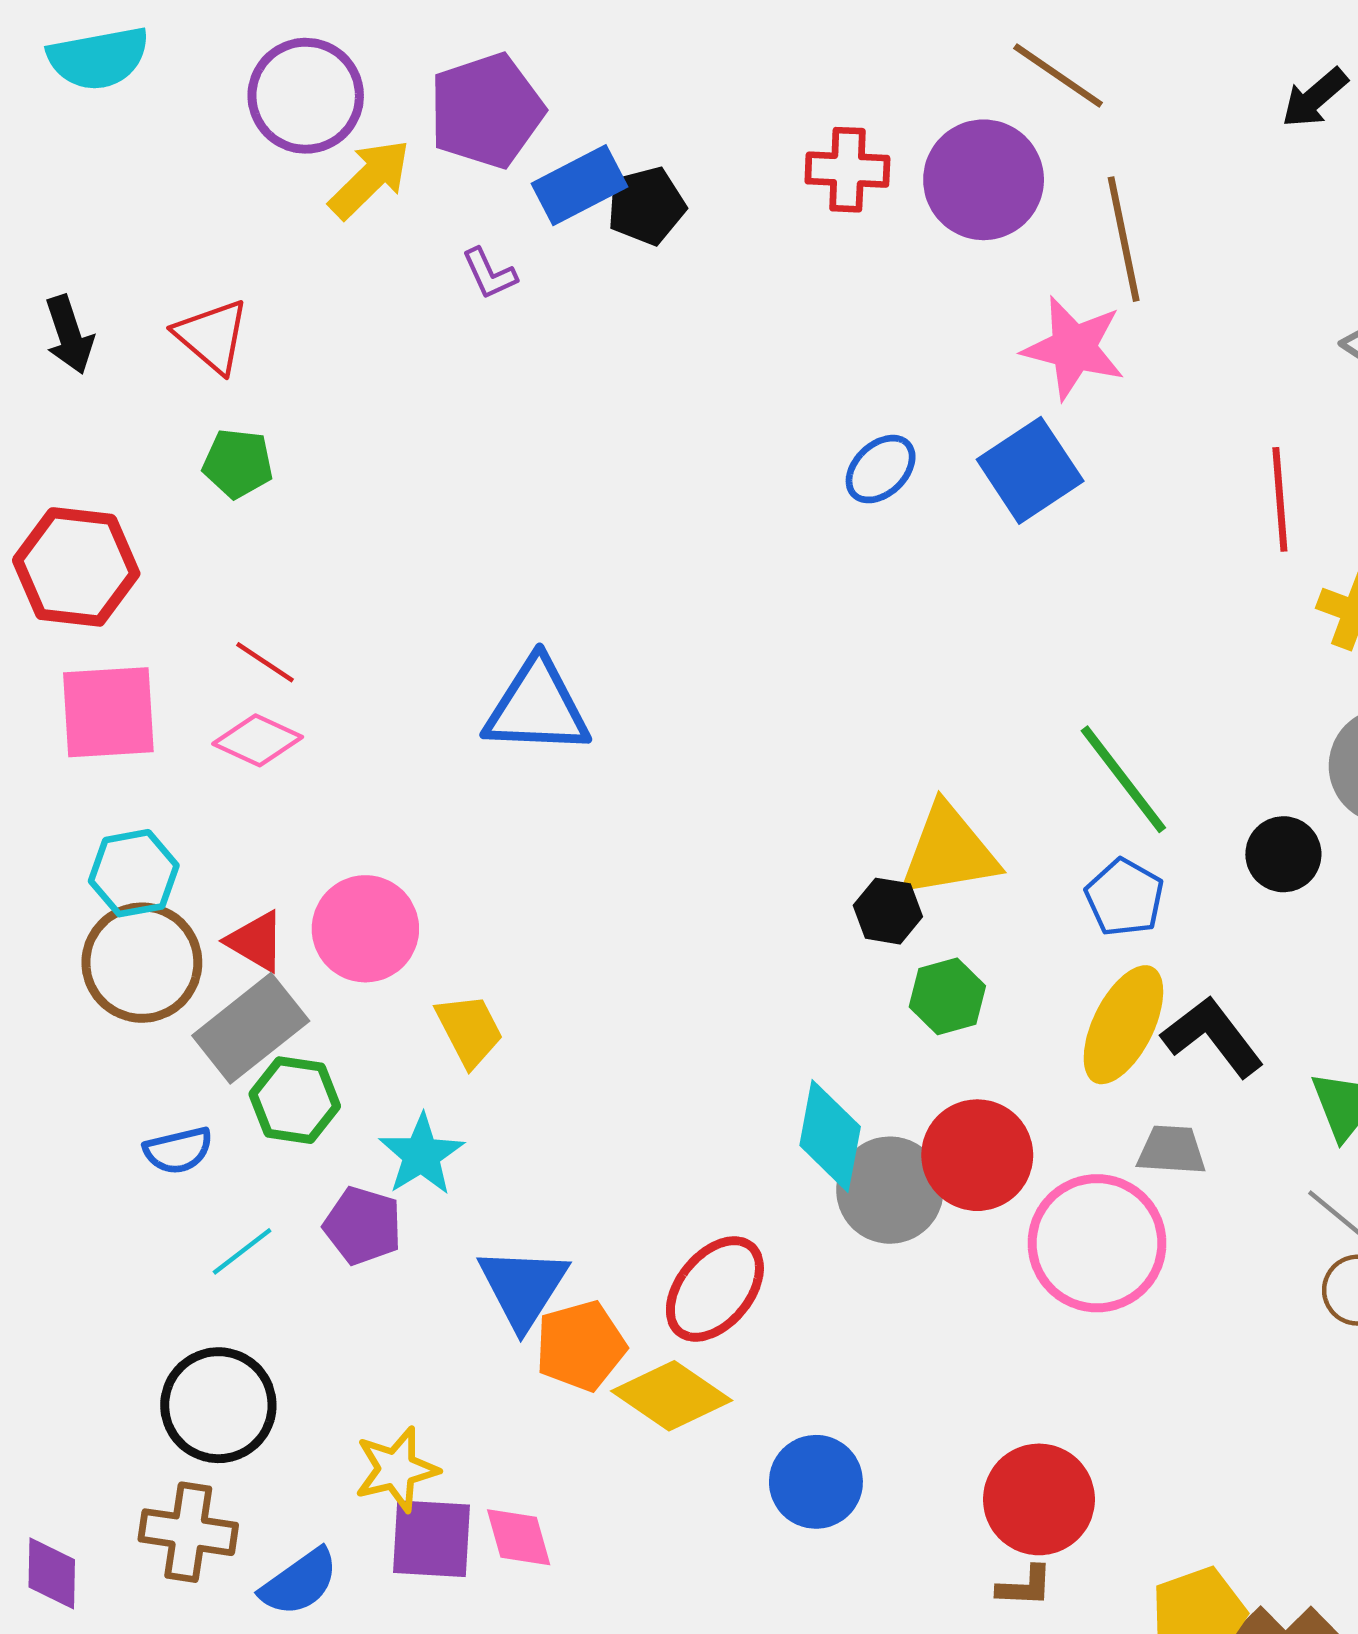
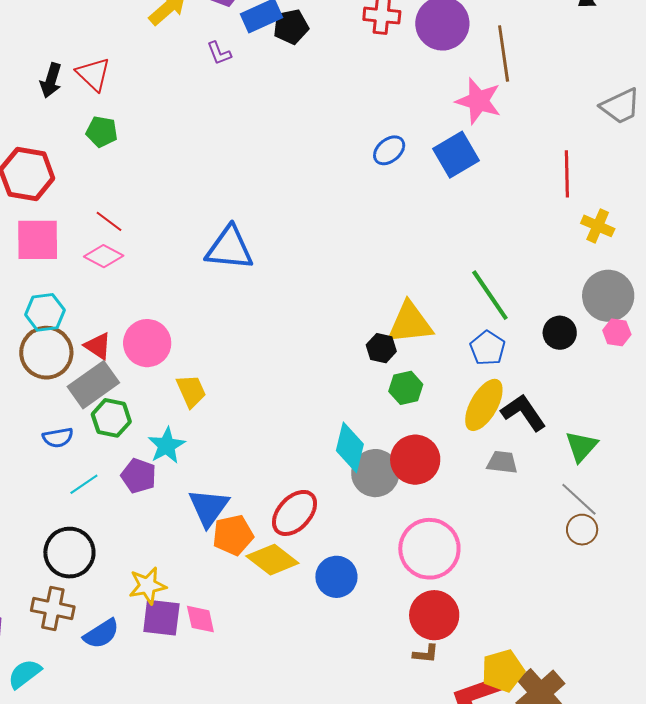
black arrow: (69, 335) -> (51, 80), moved, turned 32
pink circle: (1097, 1243) -> (429, 549), moved
blue circle: (816, 1482) -> (336, 577), moved

